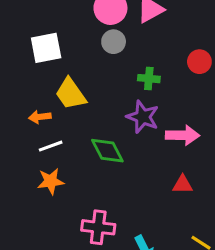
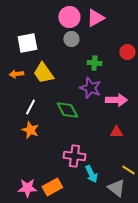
orange arrow: (40, 117) -> (16, 74), moved
white line: (51, 146) -> (30, 107), turned -42
orange star: (51, 181) -> (30, 130), turned 30
pink cross: (98, 227) -> (74, 156), moved

